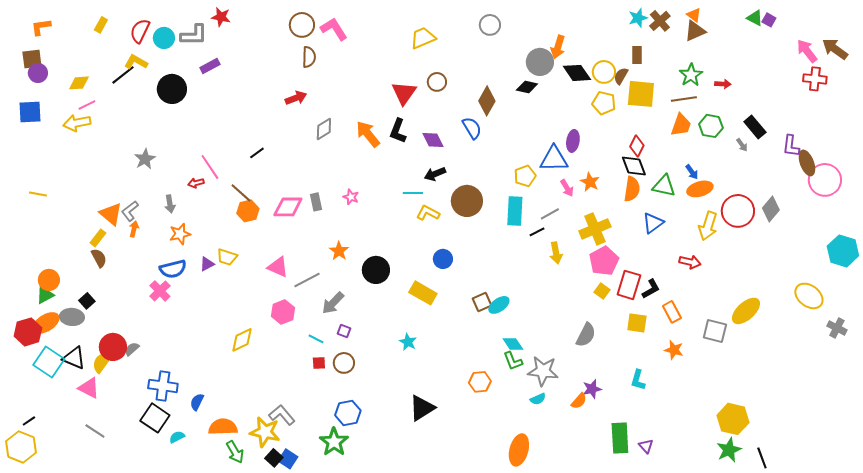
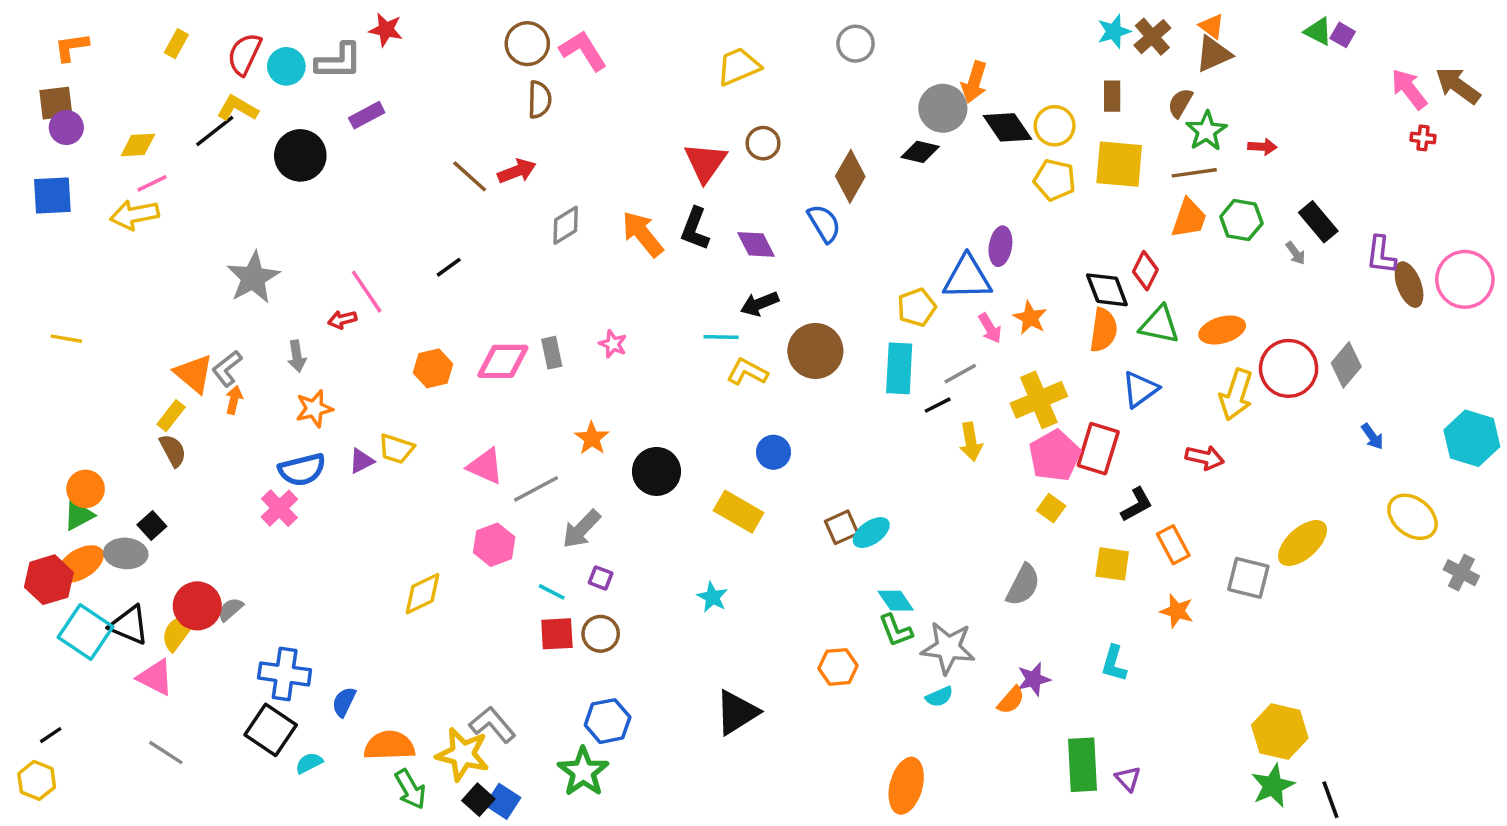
brown semicircle: (621, 76) -> (1180, 103), moved
red cross: (815, 79) -> (1423, 138), size x0.6
red diamond: (637, 146) -> (1145, 271), moved
gray star: (145, 159) -> (253, 278), size x1.4
blue arrow: (692, 172) -> (1372, 437), moved
pink circle: (825, 180) -> (1465, 279), moved
brown line: (241, 193) -> (470, 176), moved
red rectangle: (629, 285) -> (1098, 449), moved
red square: (319, 363) -> (557, 634), size x1.5
yellow hexagon: (21, 447) -> (37, 780), size x0.7

